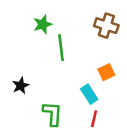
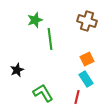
cyan rectangle: (89, 94) -> (86, 79), moved
green L-shape: (52, 114) -> (43, 93), turned -35

